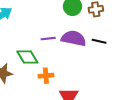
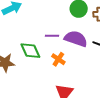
orange cross: (46, 76) -> (58, 59), moved, turned 32

